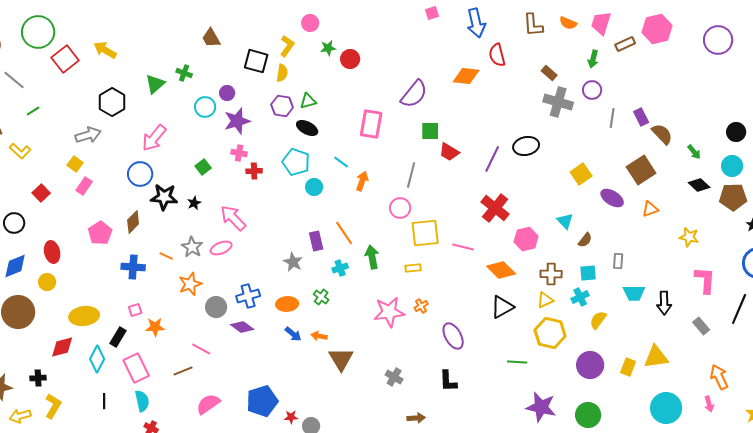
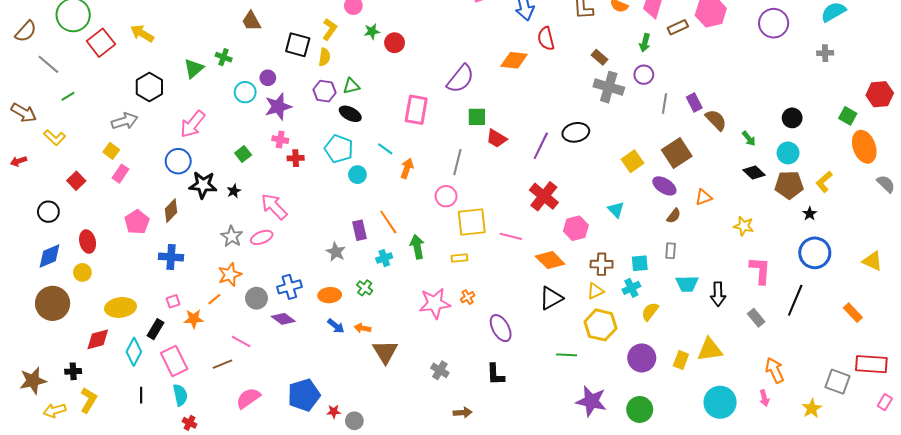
brown square: (641, 170) -> (677, 153), moved
brown semicircle: (585, 240) -> (674, 216), moved
orange line: (166, 256) -> (214, 299), moved, turned -64

